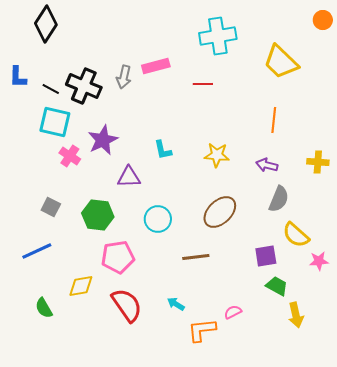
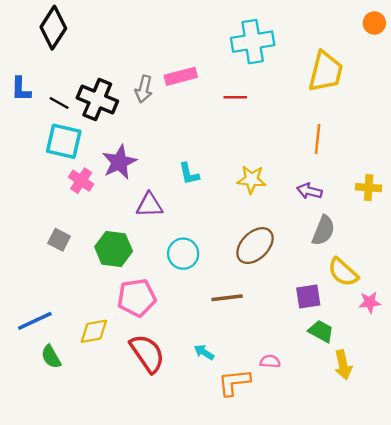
yellow trapezoid: (281, 62) -> (326, 72), turned -120
blue line: (37, 251) -> (35, 321), moved
pink semicircle: (233, 312) -> (270, 361), turned 30

